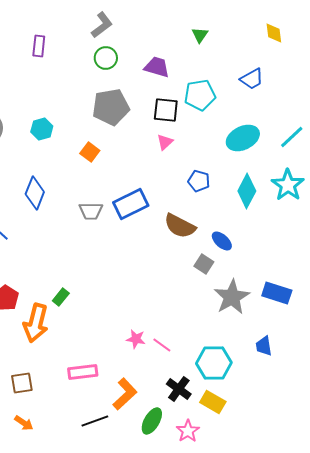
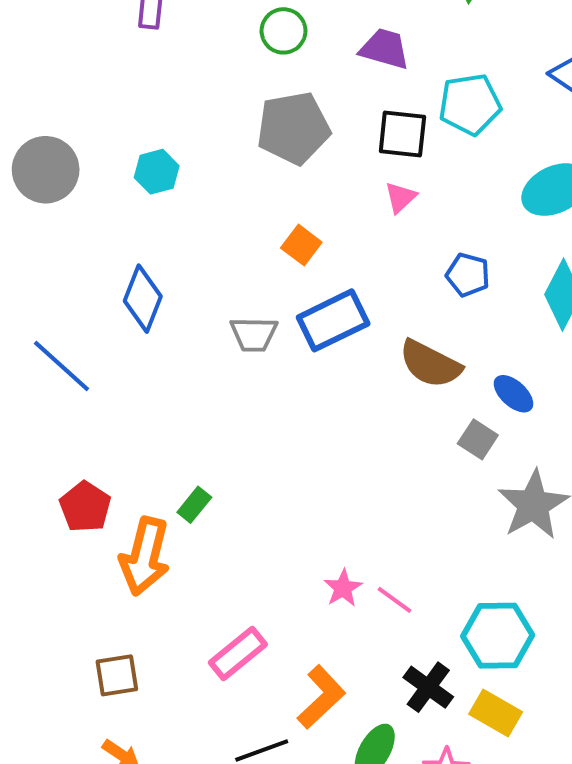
orange square: (90, 152) -> (301, 245), moved
pink star: (136, 339) -> (343, 588), turned 30
pink rectangle: (83, 372) -> (238, 653), turned -32

